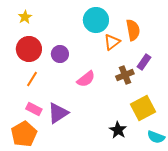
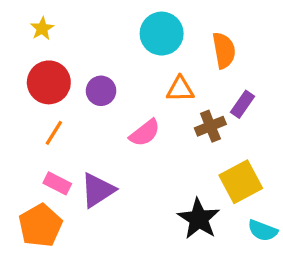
orange triangle: (112, 42) -> (180, 89), moved, turned 36
black star: (118, 130) -> (199, 219), size x1.4

